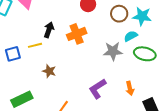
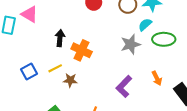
orange cross: (77, 34) -> (82, 50), moved, turned -30
yellow line: (35, 45) -> (55, 68), moved

